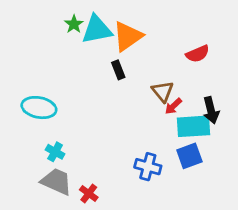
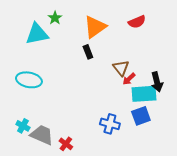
cyan triangle: (97, 30) -> (37, 34), moved
red semicircle: (198, 54) -> (137, 22), moved
cyan cross: (55, 152) -> (23, 126), moved

